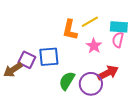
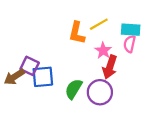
blue square: (49, 57) -> (43, 77), moved
red arrow: (108, 73) -> (110, 67), moved, turned 135

